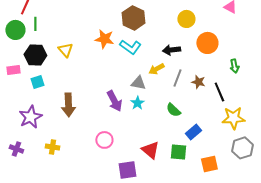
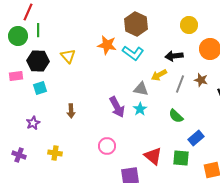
brown star: (198, 82) -> (201, 80), moved
brown arrow: (68, 105) -> (71, 111), size x0.6
purple star: (30, 117) -> (33, 123), size x0.6

